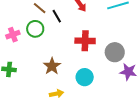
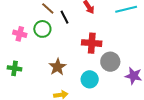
pink cross: (13, 35) -> (20, 34), turned 32
gray circle: (115, 52) -> (110, 62), moved

